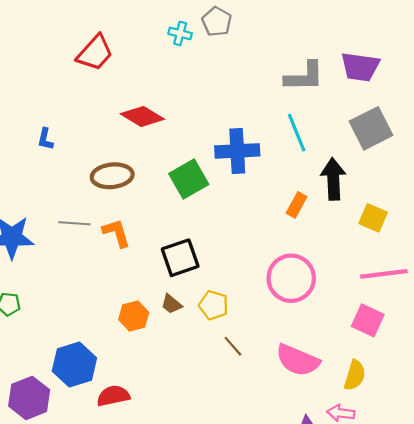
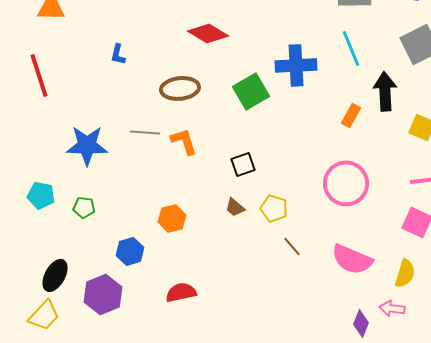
black square: (180, 258) -> (243, 164), size x0.7
orange hexagon: (134, 316) -> (172, 218), moved
blue hexagon: (74, 364) -> (130, 251), moved, size x0.7

